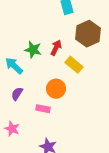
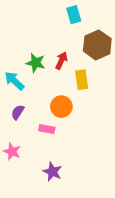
yellow rectangle: (74, 65) -> (82, 80), turned 42

